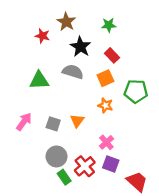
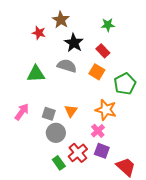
green star: (109, 25) -> (108, 25), moved
orange square: (105, 78) -> (97, 72), turned -35
green pentagon: (136, 91) -> (125, 84), turned -30
orange star: (105, 105) -> (106, 110), moved, size x1.5
gray circle: (57, 156) -> (56, 133), moved

